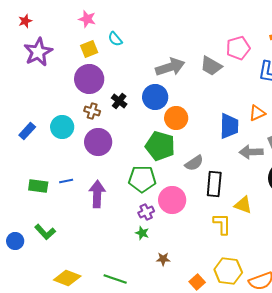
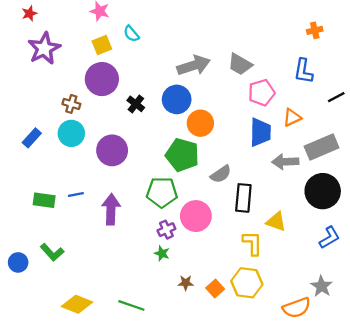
pink pentagon: (238, 48) -> (262, 93), moved
brown cross: (92, 111) -> (71, 104), moved
yellow hexagon: (228, 271) -> (247, 283), moved
orange square: (197, 282) -> (215, 288), moved

